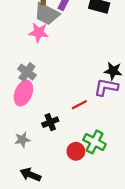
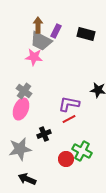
purple L-shape: (106, 87) -> (69, 104), moved
gray star: (22, 140) -> (20, 149), size x1.6

